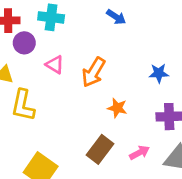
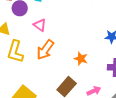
orange arrow: (93, 72) -> (45, 50), moved

